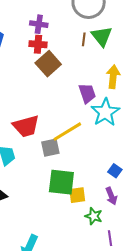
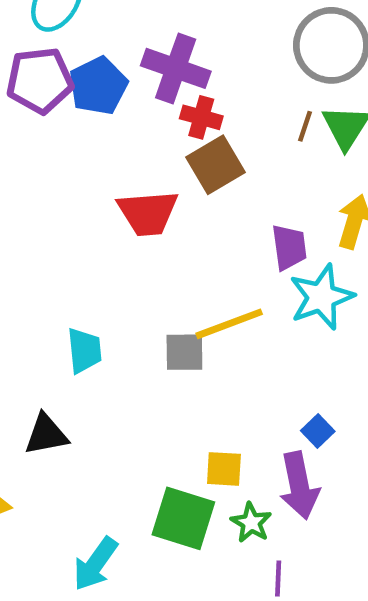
purple cross: (39, 24) -> (176, 68), moved, size x1.6
red trapezoid: (26, 126) -> (148, 213), moved
green square: (61, 182) -> (183, 518), moved
purple arrow: (111, 196) -> (299, 486), size x1.6

